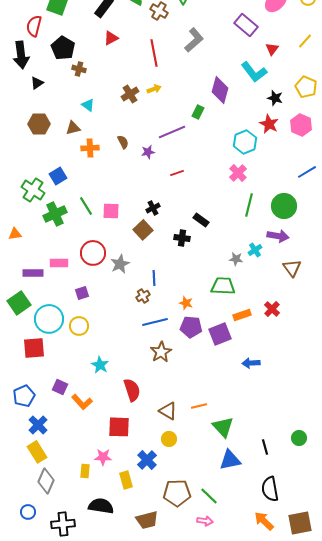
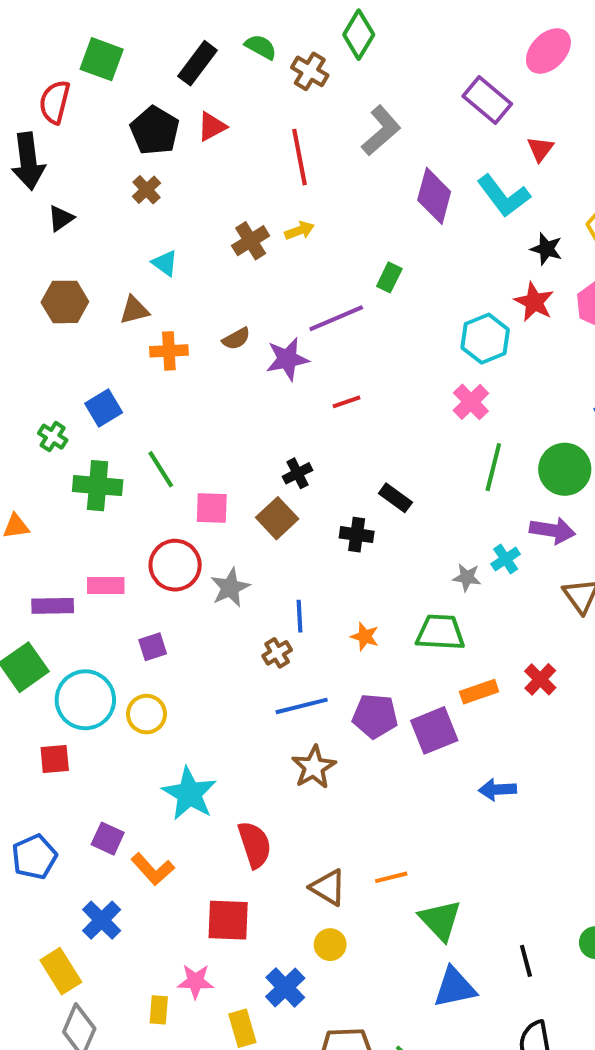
black pentagon: (63, 48) -> (155, 131), moved
brown cross: (79, 69) -> (147, 190), turned 32
purple diamond: (220, 90) -> (434, 196), moved
brown semicircle: (123, 142) -> (236, 339), turned 88
purple star: (148, 152) -> (287, 359), size x1.5
green cross: (33, 190) -> (53, 437), size x0.6
pink square: (111, 211) -> (212, 508), moved
green cross: (55, 214) -> (98, 486), turned 30
orange star: (186, 303) -> (365, 637), moved
red square: (34, 348) -> (55, 759), size x0.7
cyan star: (100, 365) -> (189, 794), size x1.5
blue cross: (38, 425) -> (102, 920), moved

